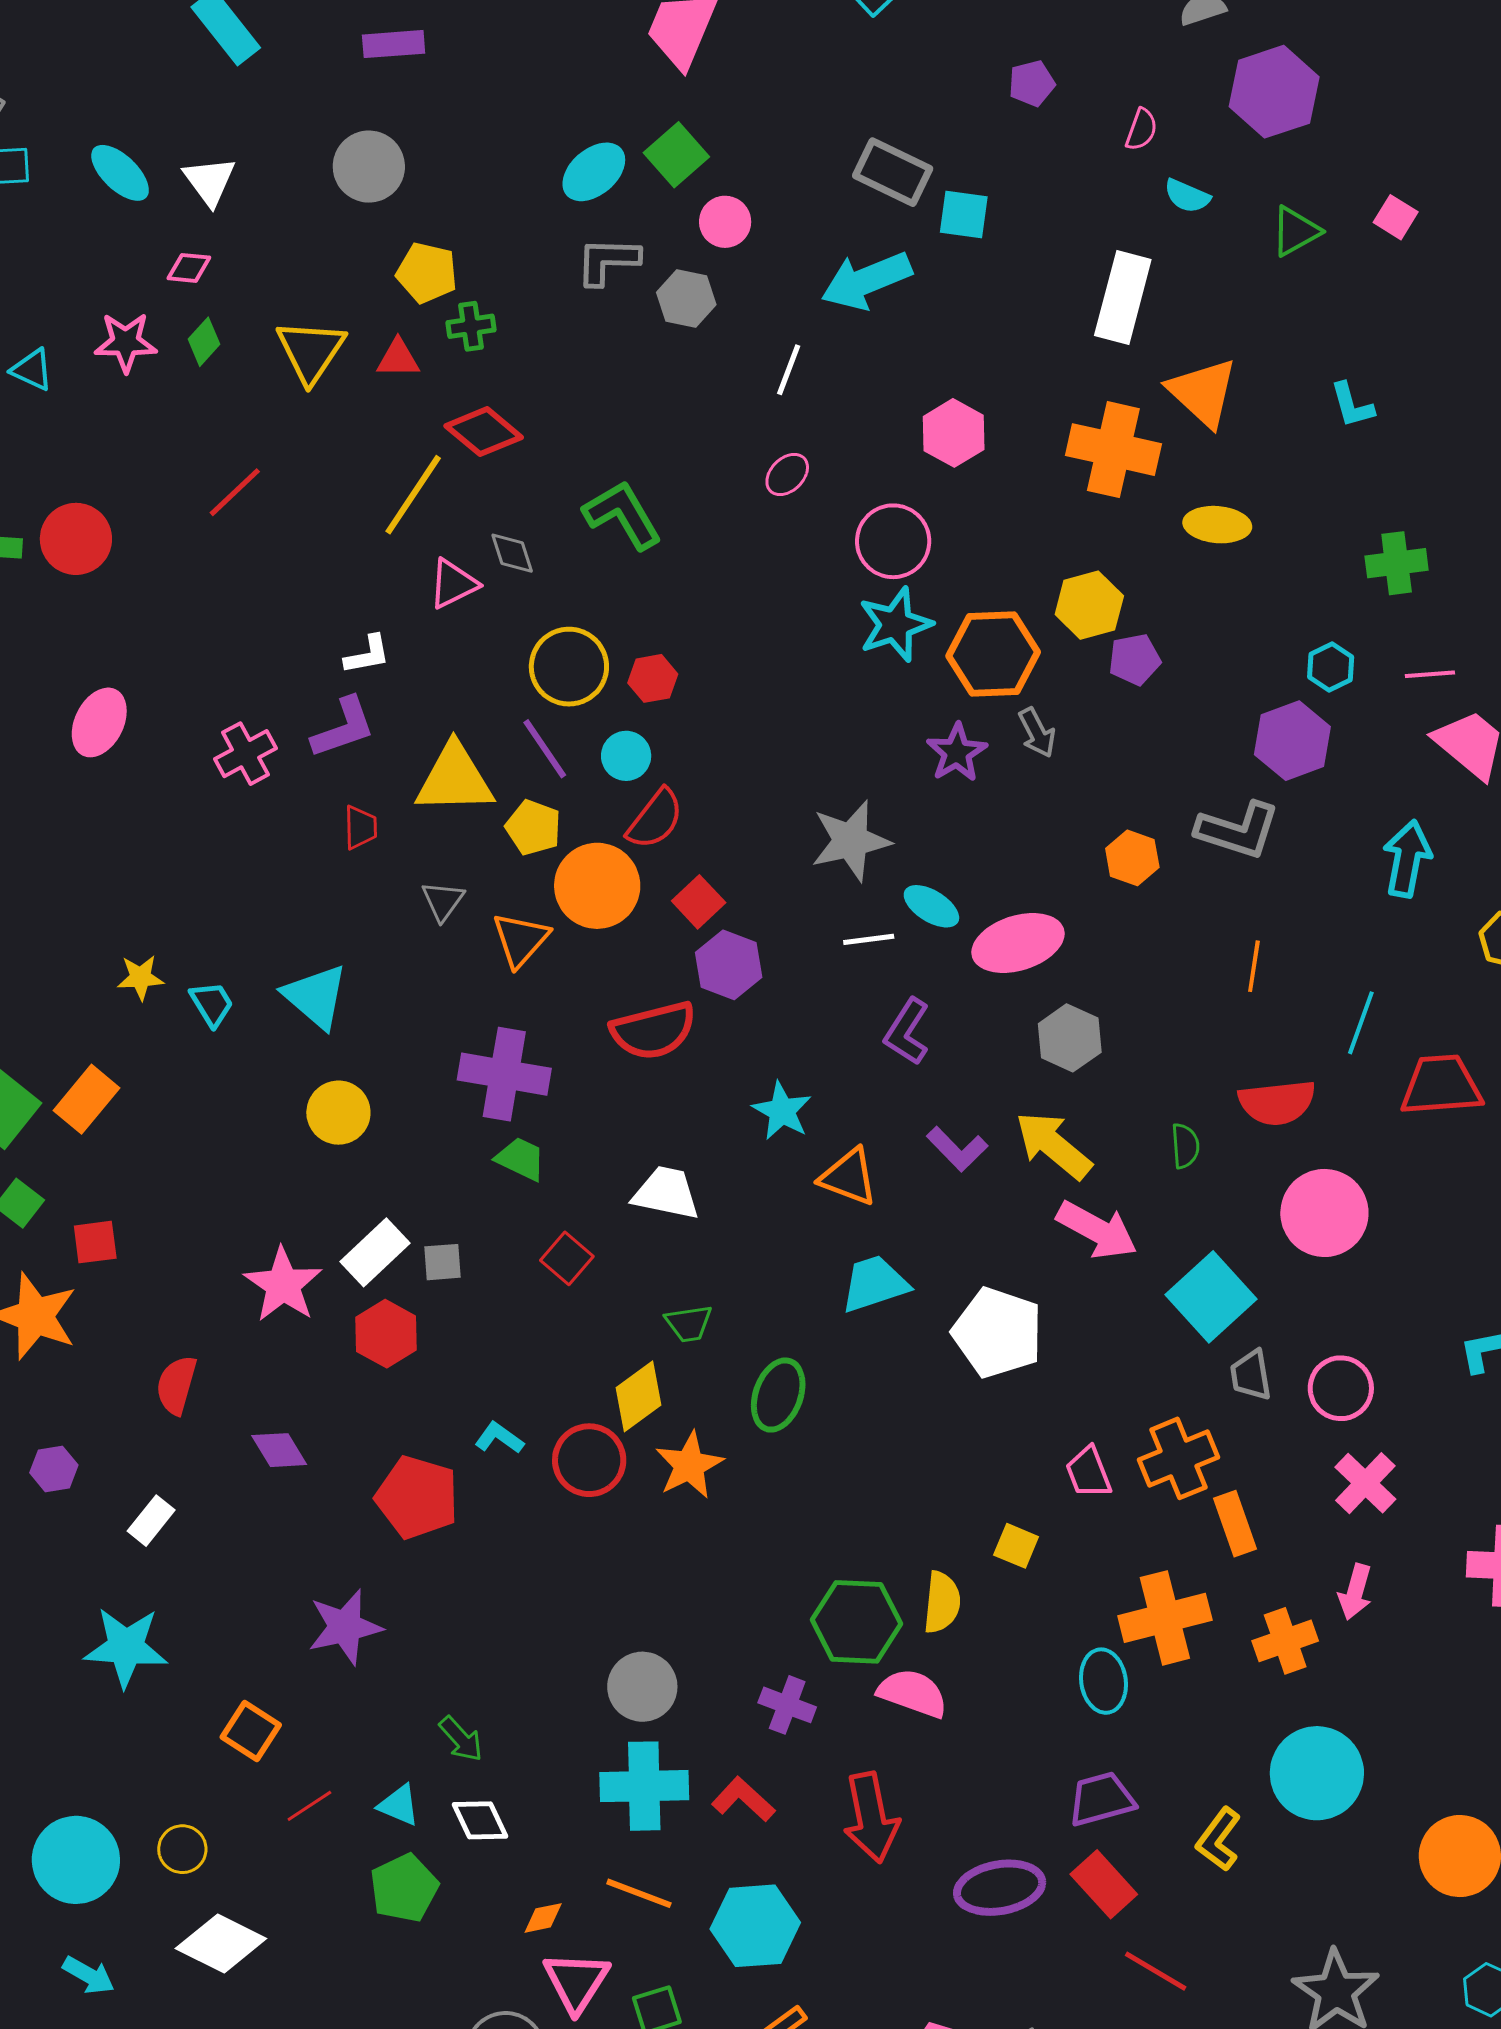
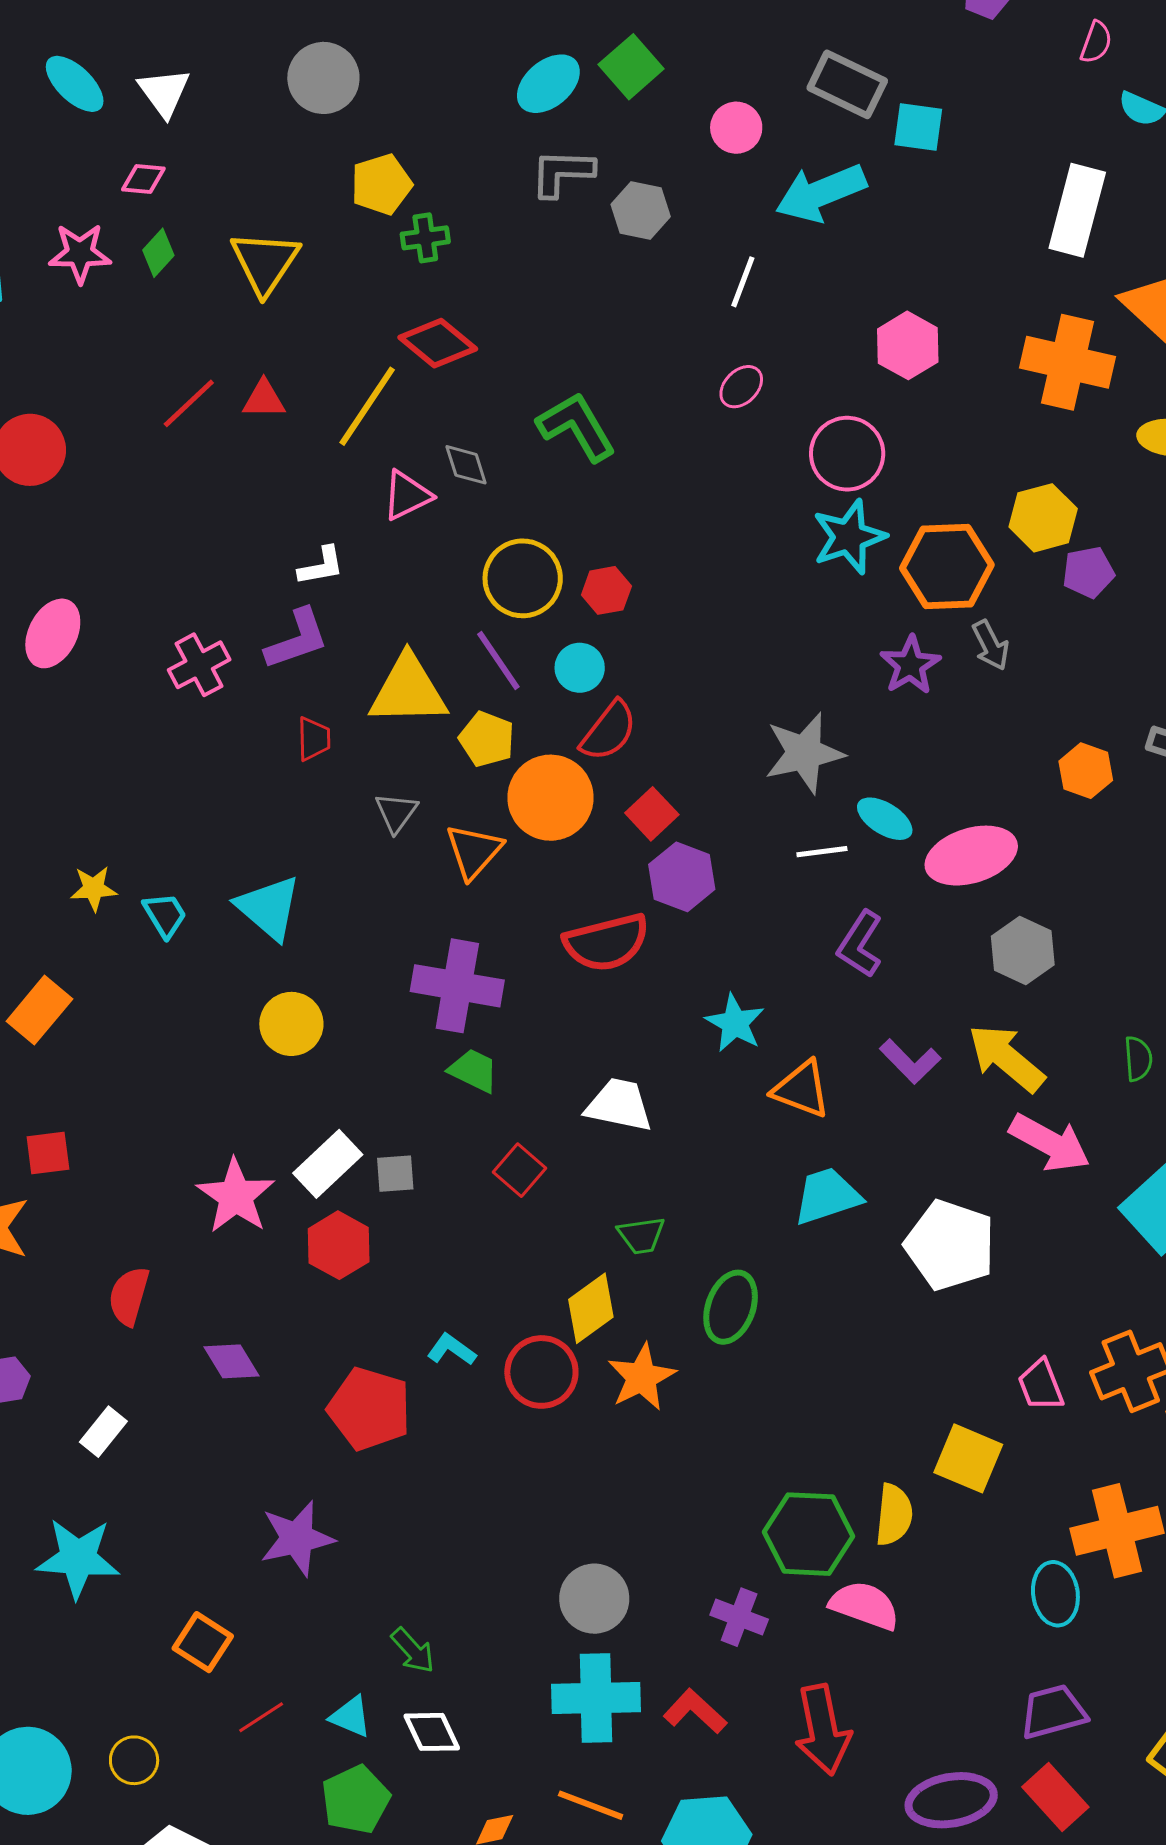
pink circle: (725, 222) -> (736, 128), moved
yellow pentagon: (427, 273) -> (381, 184), turned -30
red triangle: (398, 358) -> (264, 399), moved
yellow square: (1016, 1546) -> (968, 1458), size x1.5

